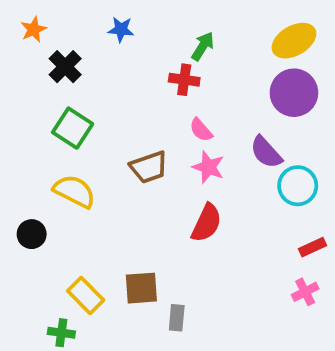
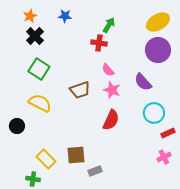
orange star: (33, 29) -> (30, 16), moved
cyan circle: (298, 186) -> (154, 113), moved
gray rectangle: (177, 318) -> (95, 171), turned 64

